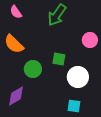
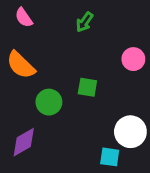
green arrow: (57, 15) -> (84, 22), size x0.6
white circle: (78, 77) -> (130, 132), moved

